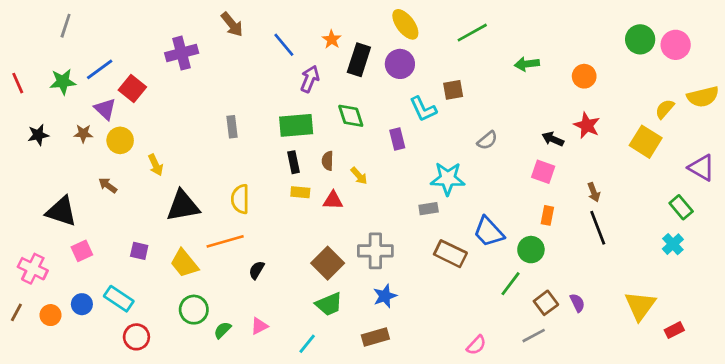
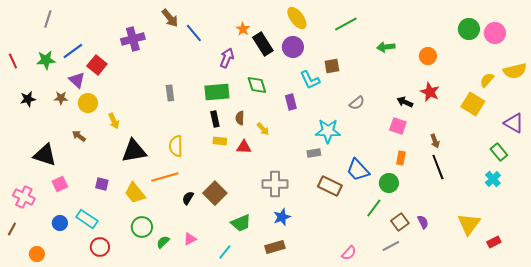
blue line: (284, 45) -> (194, 33), moved
black rectangle: (359, 60) -> (263, 44), turned -50
brown square: (328, 263) -> (215, 193), moved
orange circle: (50, 315) -> (37, 254), moved

